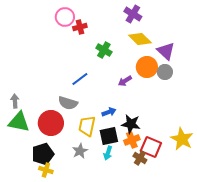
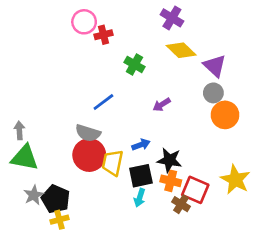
orange circle: (147, 67) -> (225, 115), moved
red circle: (51, 123) -> (89, 155), moved
orange cross: (132, 140) -> (171, 181), turned 35
gray star: (80, 151) -> (34, 195), moved
black pentagon: (43, 154) -> (56, 199), turned -30
yellow cross: (46, 170) -> (59, 220), turned -32

